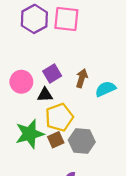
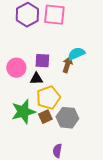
purple square: (52, 73) -> (42, 61), turned 35
cyan semicircle: (105, 89) -> (76, 54), moved

